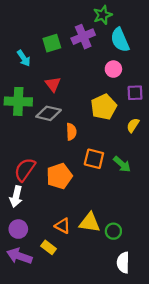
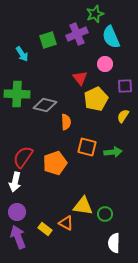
red triangle: (53, 84) -> (80, 78), moved
green arrow: (122, 164) -> (113, 152), turned -48
orange triangle: (63, 226) -> (66, 223), moved
purple arrow: (19, 256) -> (18, 237), turned 50

